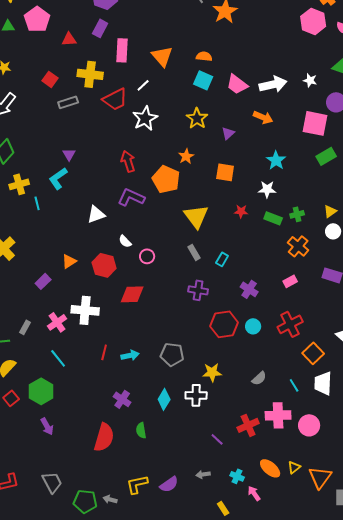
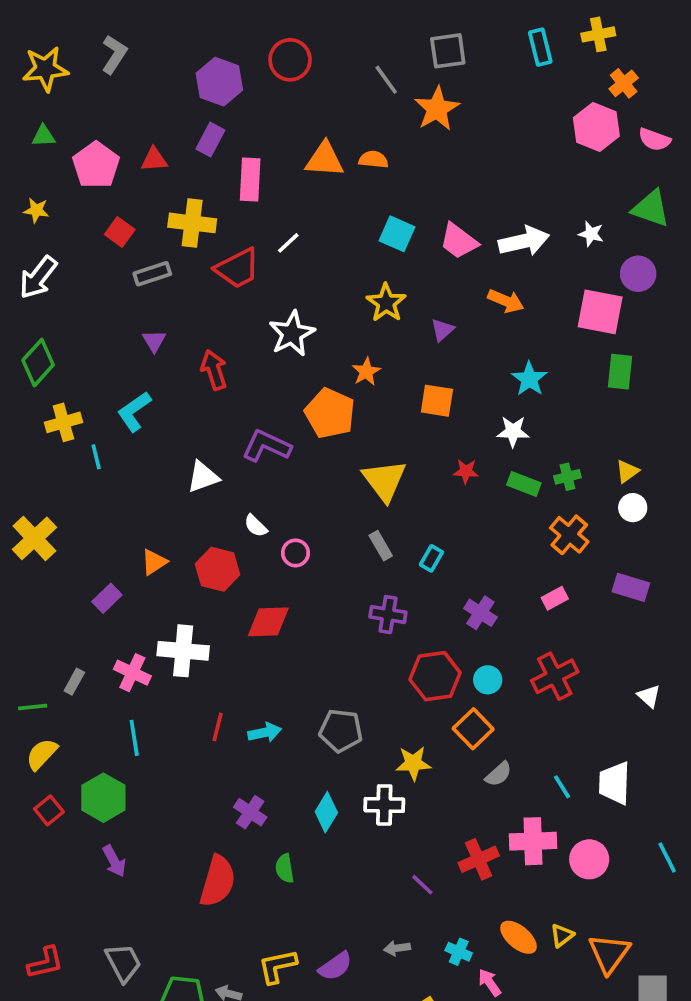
pink pentagon: (37, 19) -> (96, 165), moved
orange triangle: (162, 56) -> (325, 160), moved, turned -45
orange semicircle: (204, 56) -> (373, 160), moved
white star: (145, 118) -> (292, 334), moved
purple triangle: (69, 154) -> (154, 341), moved
green rectangle: (326, 156) -> (620, 372), turned -54
red arrow: (128, 161) -> (214, 370), moved
pink cross: (57, 322) -> (132, 673), turned -30
orange square: (313, 353) -> (473, 729), moved
cyan line: (58, 358) -> (134, 738), turned 30

